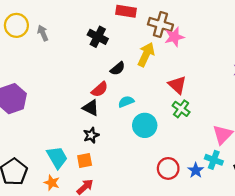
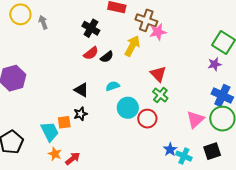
red semicircle: (100, 89) -> (91, 53), moved
orange square: (85, 160) -> (64, 122), moved
cyan cross: (214, 160) -> (184, 156), moved
red circle: (168, 168) -> (147, 119), moved
orange star: (52, 183) -> (55, 154), moved

